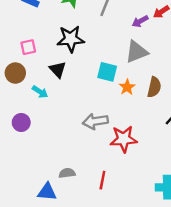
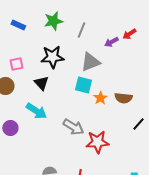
gray triangle: (137, 52) -> (90, 62), moved
brown semicircle: (154, 87) -> (123, 98), turned 84
cyan arrow: (40, 92) -> (36, 111), moved, size x1.5
gray arrow: (95, 121) -> (73, 127), turned -140

